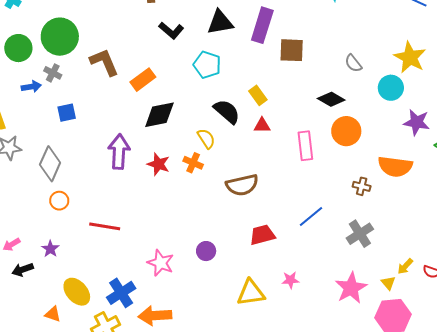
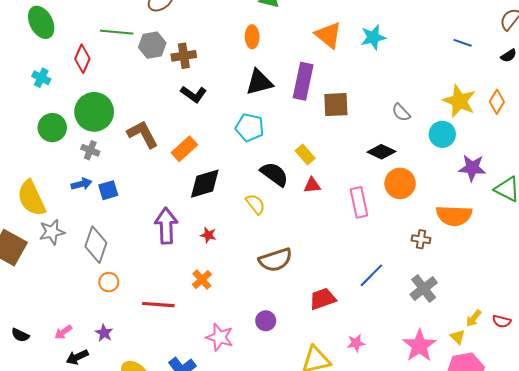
black L-shape: (171, 30) -> (194, 94), moved
blue arrow: (31, 87) -> (82, 184), moved
orange cross: (193, 163) -> (202, 280), moved, turned 30
red star: (158, 164) -> (208, 235), size x0.7
brown semicircle: (242, 185) -> (275, 260), moved

